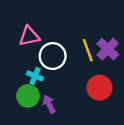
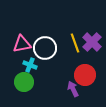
pink triangle: (29, 36) -> (22, 44), moved
purple arrow: (49, 104) -> (73, 89), moved

